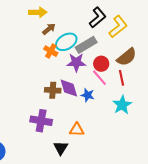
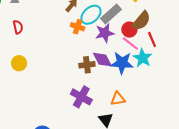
brown semicircle: (127, 57) -> (141, 21), moved
blue star: (88, 95) -> (122, 63), size x1.6
cyan star: (122, 105) -> (142, 58), moved
purple cross: (41, 121) -> (81, 97), turned 30

